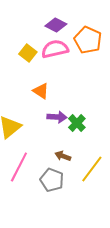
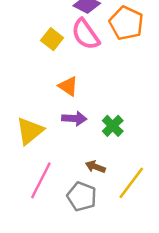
pink semicircle: (55, 49) -> (85, 34), turned -112
purple arrow: (57, 117) -> (74, 118), moved

